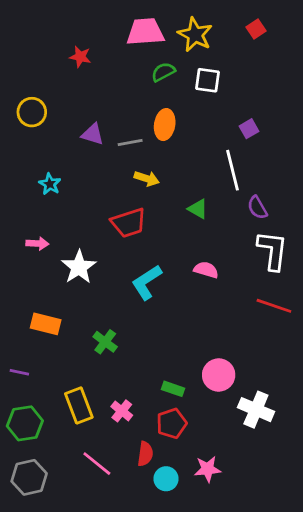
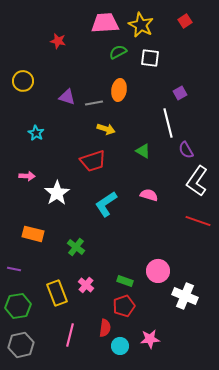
white L-shape: (273, 250) -> (197, 181), turned -152
pink cross: (122, 411) -> (86, 285), moved
pink line: (97, 464) -> (70, 335), turned 65

